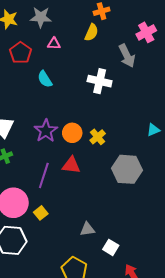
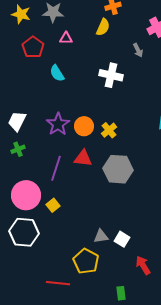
gray arrow: (127, 56) -> (138, 50), size x0.6
gray hexagon: (127, 169) -> (118, 169), moved
gray triangle: (87, 229) -> (101, 236), moved

